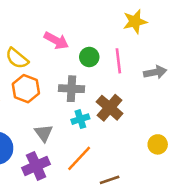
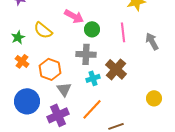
green circle: (89, 57) -> (92, 29), moved
gray arrow: (155, 72) -> (152, 41), turned -108
orange hexagon: (26, 89) -> (50, 69), moved

